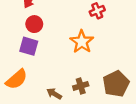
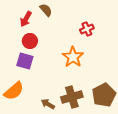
brown cross: (81, 86) -> (72, 97), size x1.5

